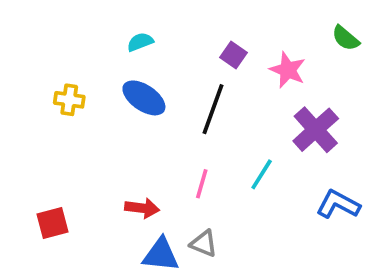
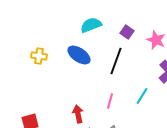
cyan semicircle: (140, 42) -> (91, 25), moved, size x1.5
red arrow: (142, 208) -> (78, 114), turned -108

